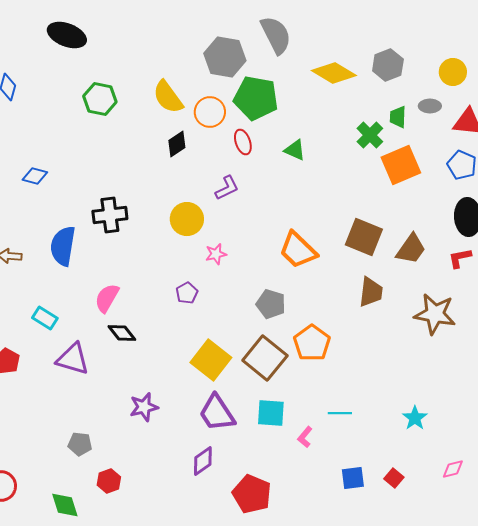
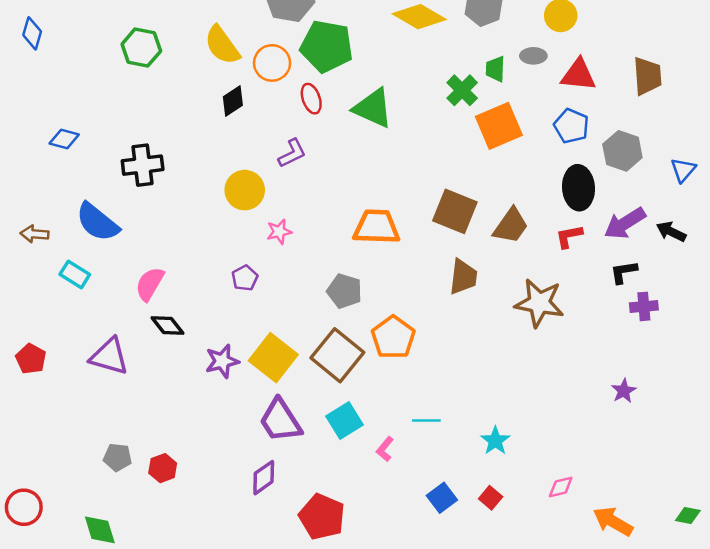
green triangle: (295, 150) -> (373, 108), size x1.6
black cross: (110, 215) -> (143, 165), moved
blue semicircle: (63, 246) -> (97, 222), turned -60
orange trapezoid: (298, 250) -> (377, 227), turned 138
cyan rectangle: (45, 318) -> (75, 274), moved
purple star: (144, 407) -> (222, 361), moved
cyan square: (271, 413) -> (344, 421), turned -36
cyan star: (415, 418) -> (495, 441), moved
blue square: (353, 478) -> (442, 498), turned -30
red hexagon: (109, 481) -> (163, 468), moved

